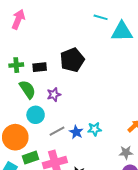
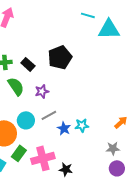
black rectangle: (40, 67) -> (28, 64), turned 48
cyan circle: (36, 115) -> (26, 120), moved
gray line: (57, 131) -> (49, 115), moved
green rectangle: (30, 158) -> (19, 153), turned -35

